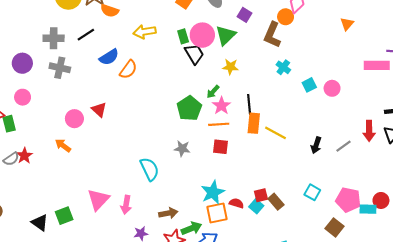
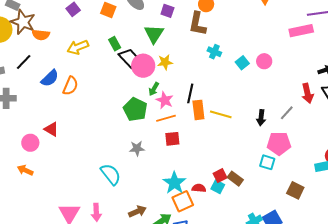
pink circle: (202, 35) -> (143, 66), moved
black line: (249, 105) -> (190, 93), turned 30
pink pentagon: (348, 200) -> (279, 143), moved

